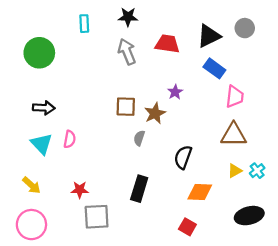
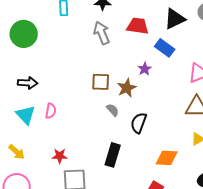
blue rectangle: (214, 68) -> (165, 48), moved
gray semicircle: (139, 138) -> (113, 110), turned 120
black semicircle: (183, 157) -> (139, 123), moved

